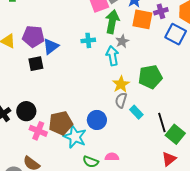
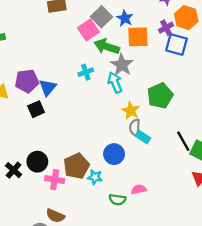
purple cross: (161, 11) -> (166, 28), moved
green arrow: (112, 22) -> (107, 47), turned -70
gray star: (122, 41) -> (122, 65), size x1.5
cyan rectangle: (136, 112) -> (143, 137), moved
cyan star: (75, 137) -> (95, 177), size x0.6

